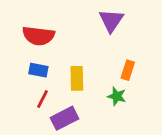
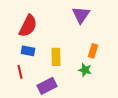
red semicircle: (38, 36) -> (28, 26), turned -70
red line: (43, 99) -> (20, 72), moved, turned -40

